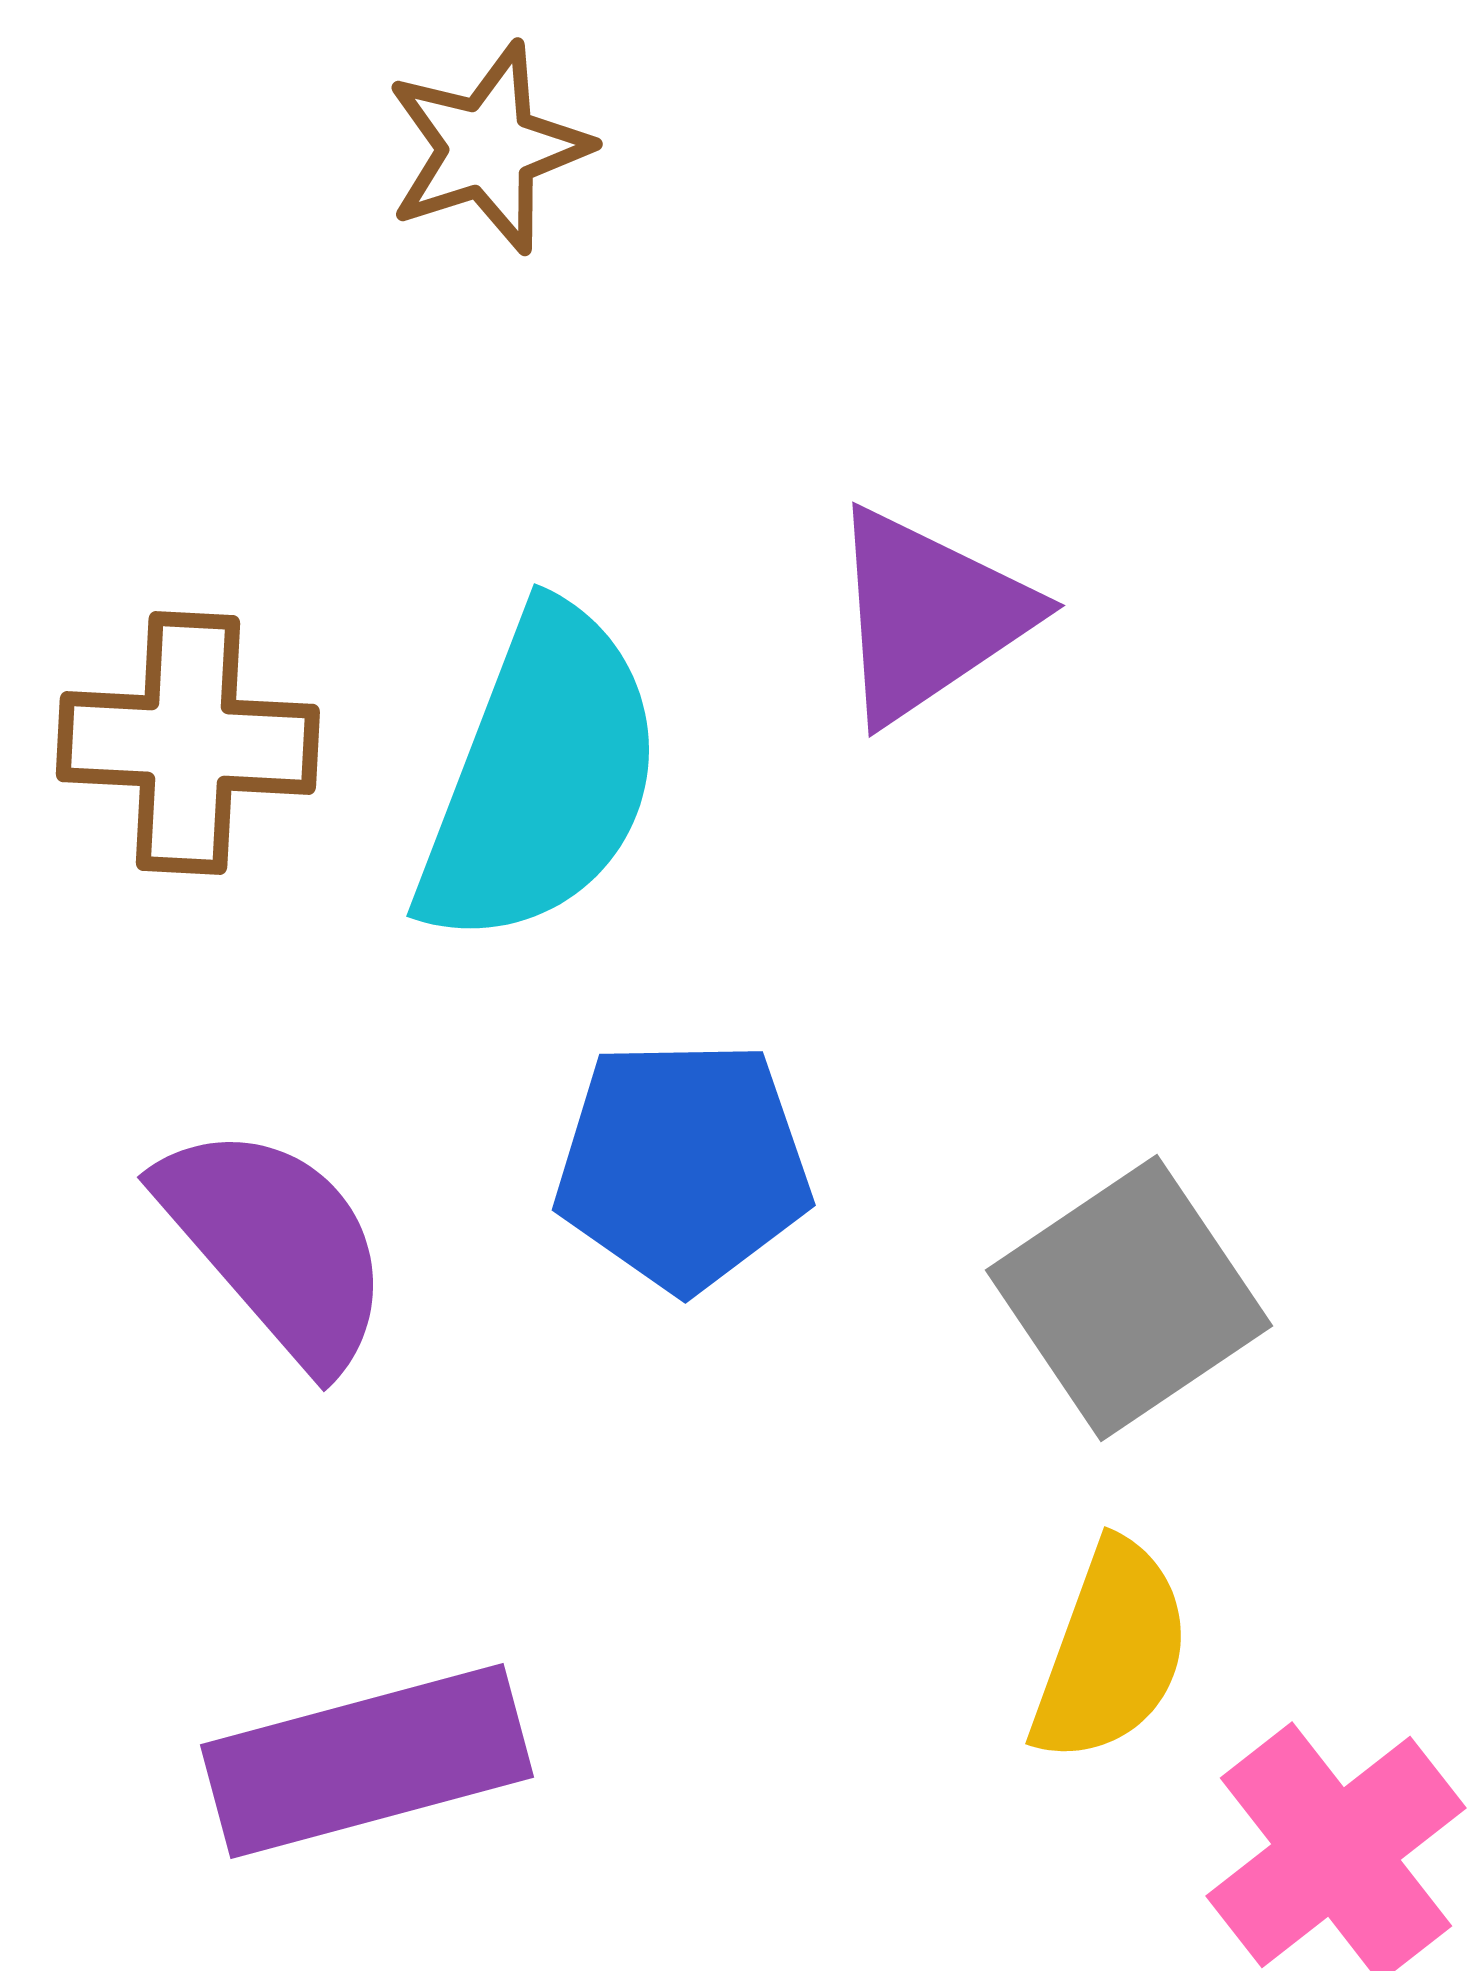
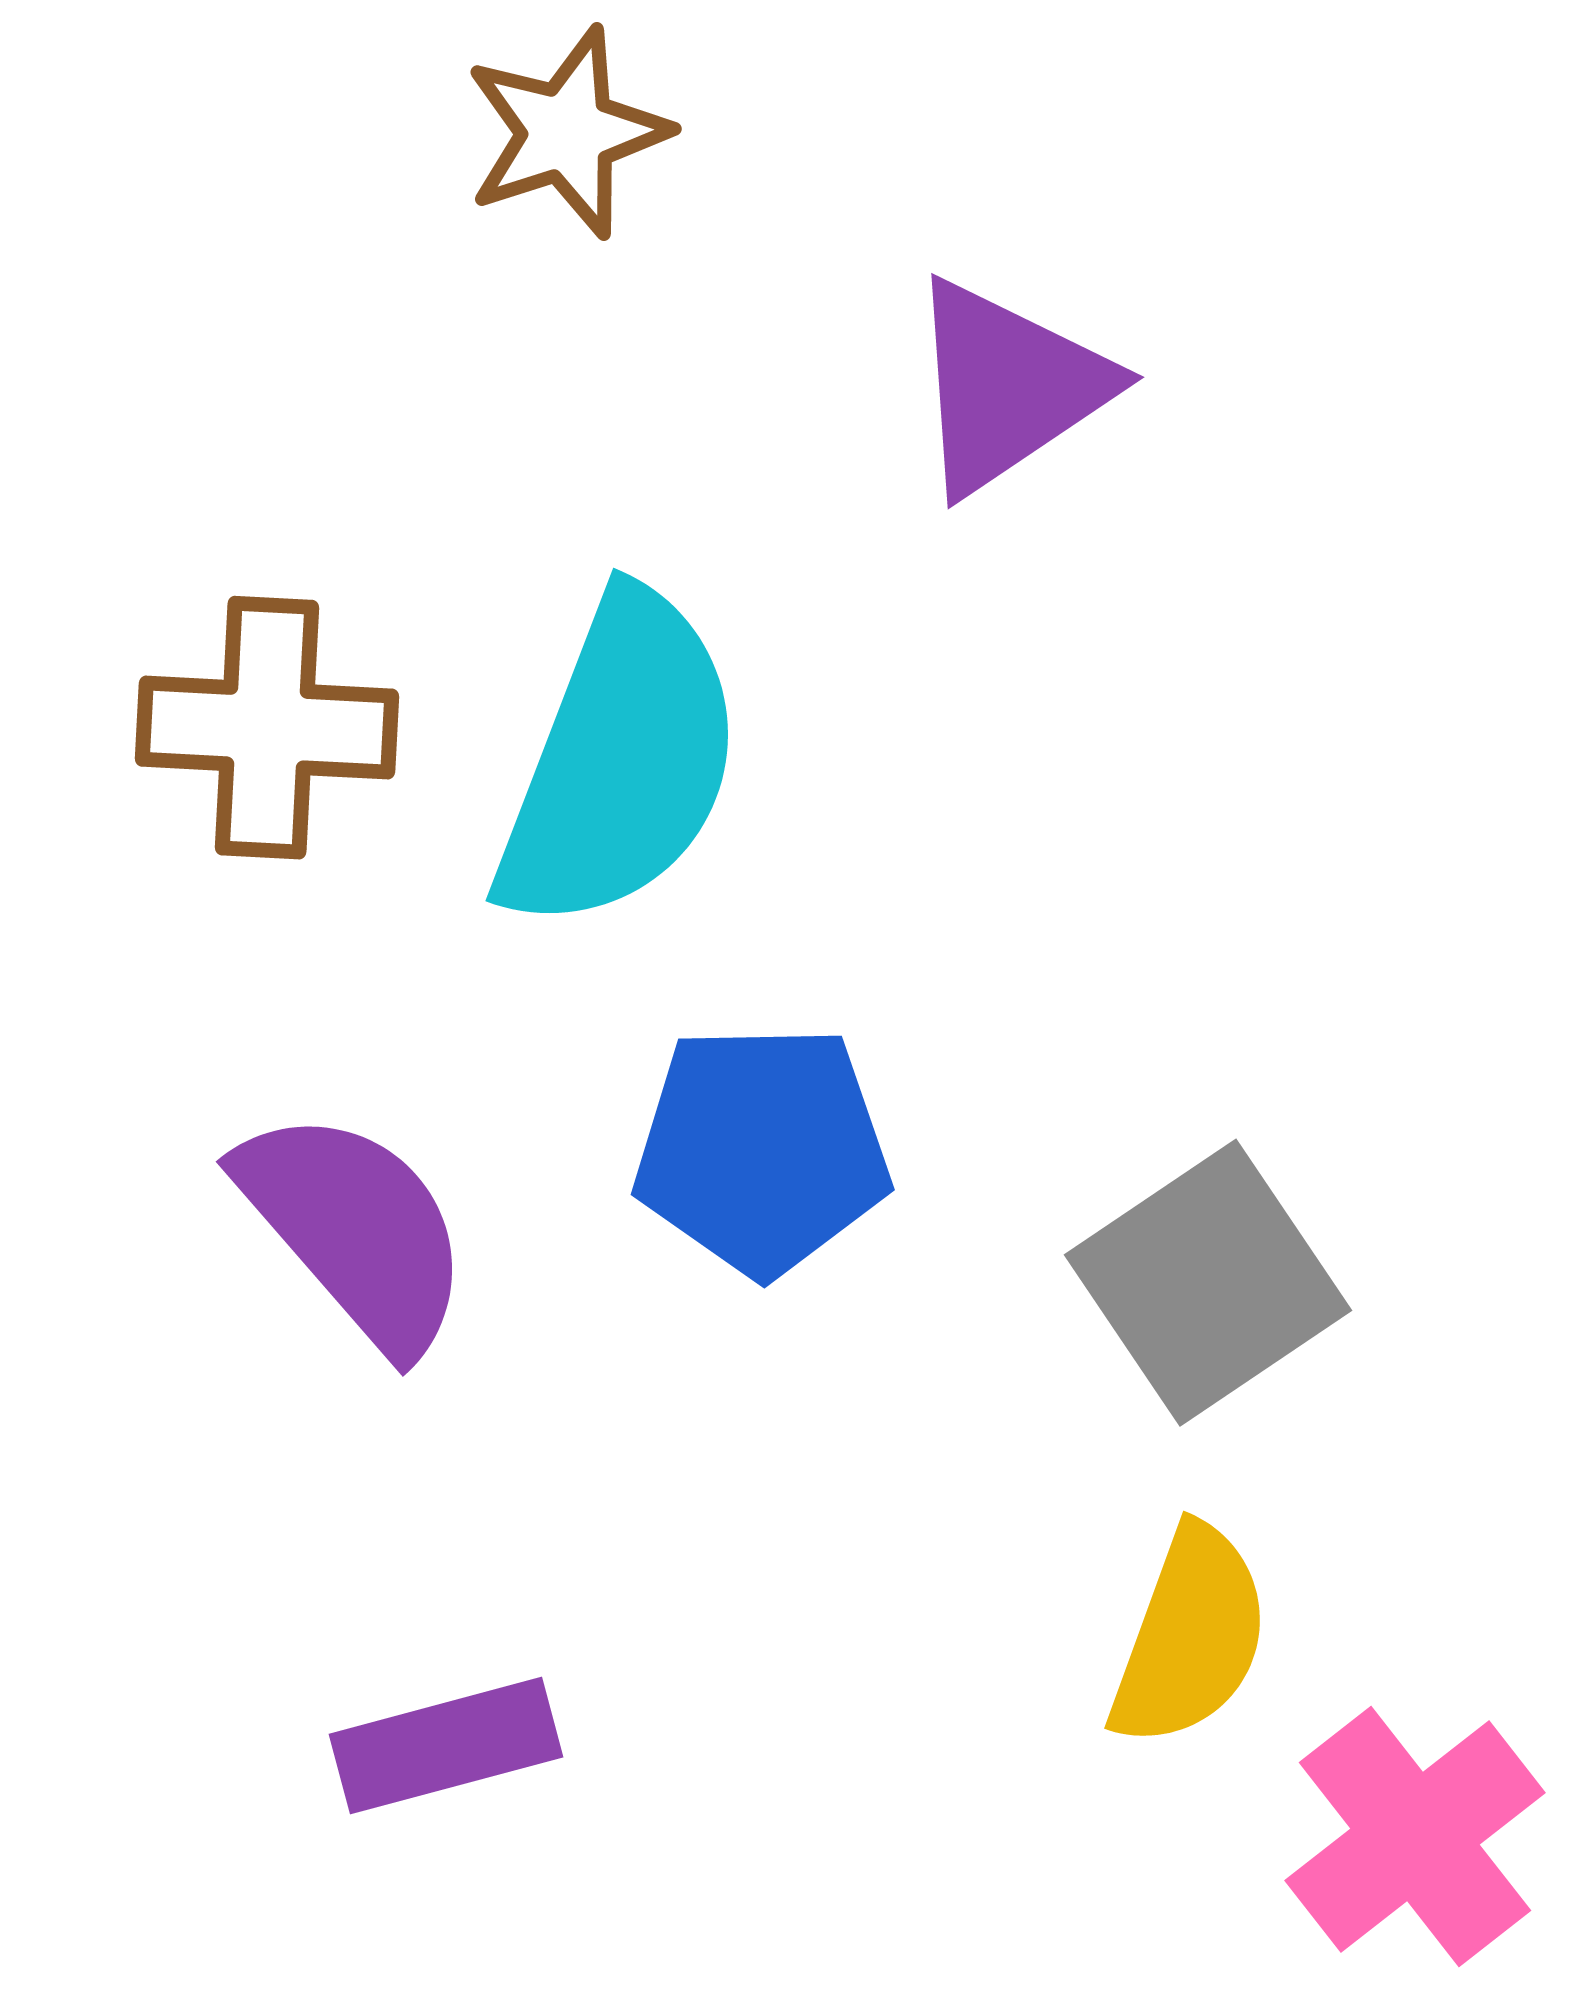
purple triangle: (929, 615) -> (1008, 387), moved
purple rectangle: (367, 1761) -> (446, 1746), size x0.7

